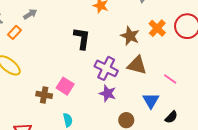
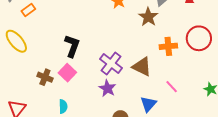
orange cross: (157, 28) -> (168, 46), moved, turned 30
brown star: (130, 36) -> (148, 17), moved
black L-shape: (82, 38) -> (72, 46), moved

